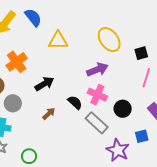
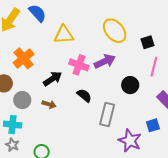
pink cross: (97, 95) -> (79, 65), moved
black circle: (123, 109) -> (130, 85), moved
brown arrow: (49, 114) -> (49, 104), moved, turned 64
gray rectangle: (97, 123) -> (107, 115), turned 65

